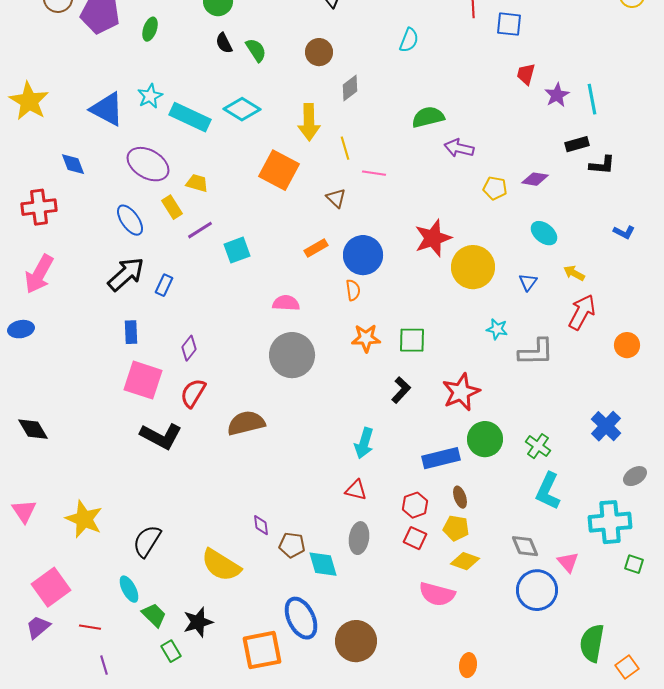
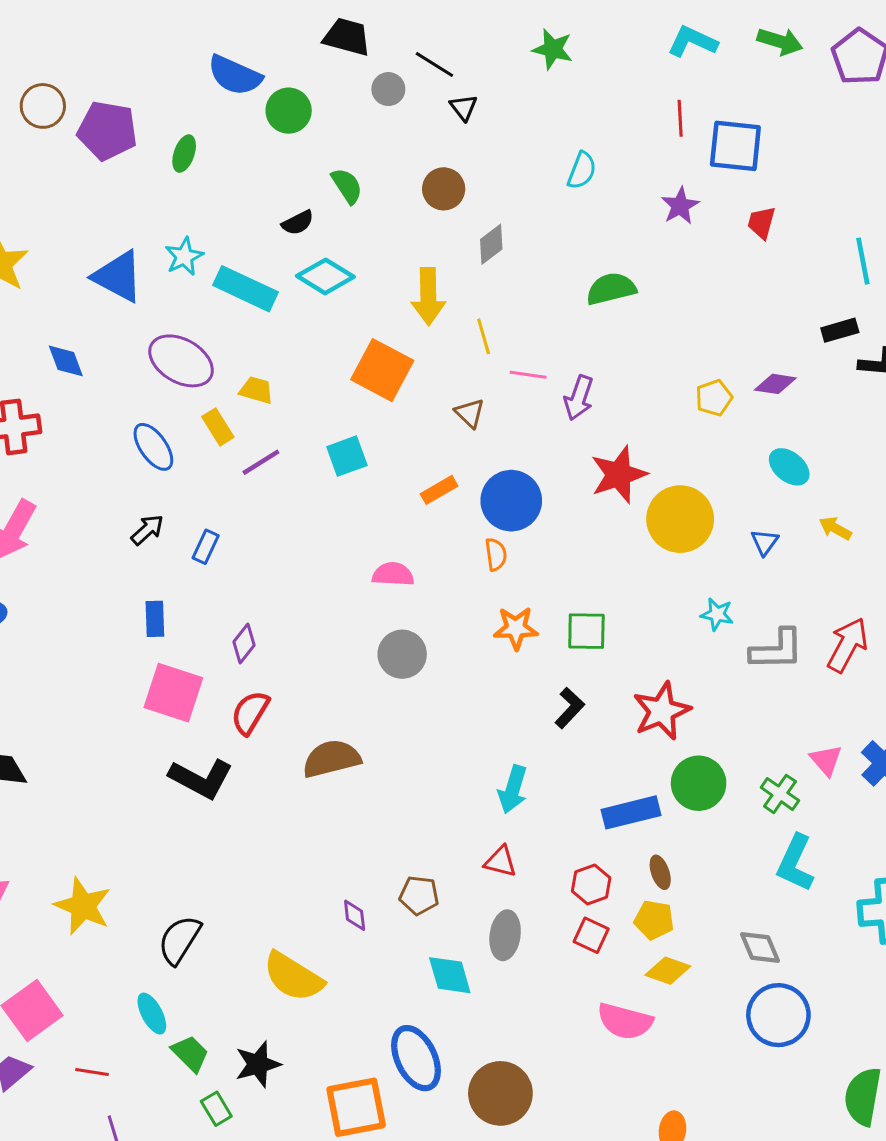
blue square: (509, 24) -> (735, 146), size x1.4
black semicircle: (224, 43) -> (298, 223), moved, turned -90
purple star: (557, 95) -> (680, 206), moved
purple arrow: (459, 148) -> (579, 398), moved, turned -84
yellow pentagon: (495, 188) -> (714, 398), turned -30
cyan square: (237, 250) -> (347, 456), moved
black arrow: (126, 274) -> (147, 530), size x0.6
red arrow: (582, 312) -> (848, 645), moved
gray circle: (292, 355) -> (402, 654), size x0.7
brown pentagon: (292, 545) -> (419, 895), moved
pink triangle: (568, 562) -> (826, 760), moved

